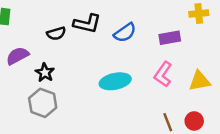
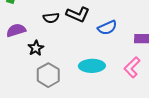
gray hexagon: (43, 103) -> (48, 75), moved

